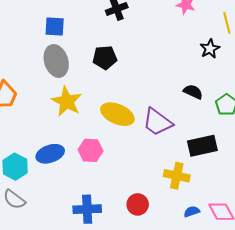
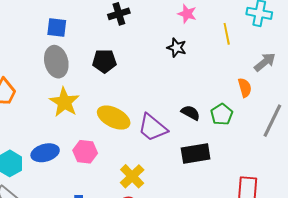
black star: (210, 49) -> (177, 48), moved, turned -30
black semicircle: (193, 92) -> (190, 113), moved
yellow cross: (177, 176) -> (132, 176), moved, turned 30

